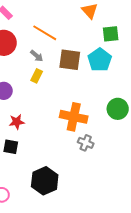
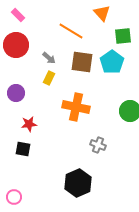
orange line: (45, 33) -> (71, 31), moved
orange cross: (74, 117) -> (76, 107), moved
black hexagon: (45, 181) -> (78, 183), moved

